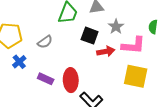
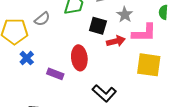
gray semicircle: (45, 42) -> (42, 19), moved
red ellipse: (71, 80) -> (79, 58), moved

